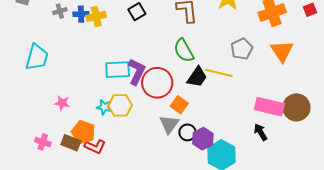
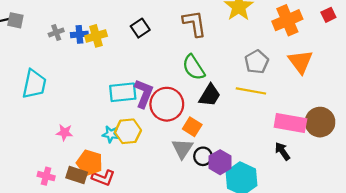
yellow line: (219, 73) -> (251, 91), moved

